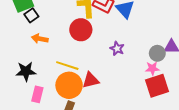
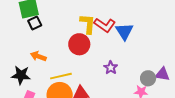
orange arrow: (40, 39) -> (38, 56), moved
yellow line: (67, 66) -> (61, 76), turned -40

